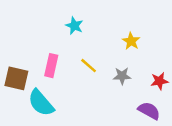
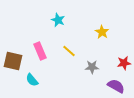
pink rectangle: (51, 66) -> (40, 51), turned -36
gray star: (122, 76) -> (92, 67), moved
cyan semicircle: (41, 103) -> (32, 80), size x0.6

